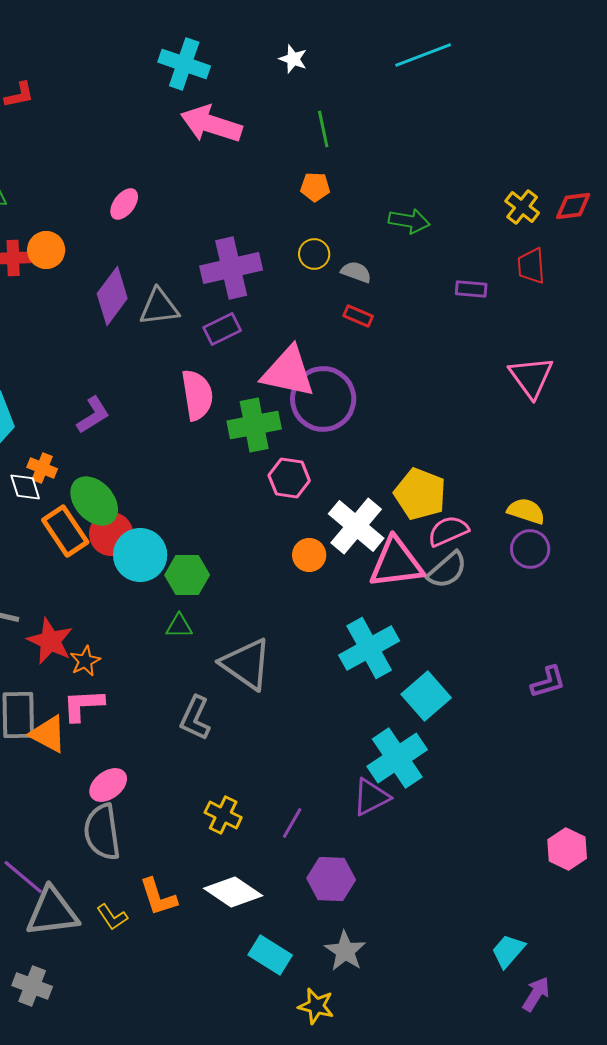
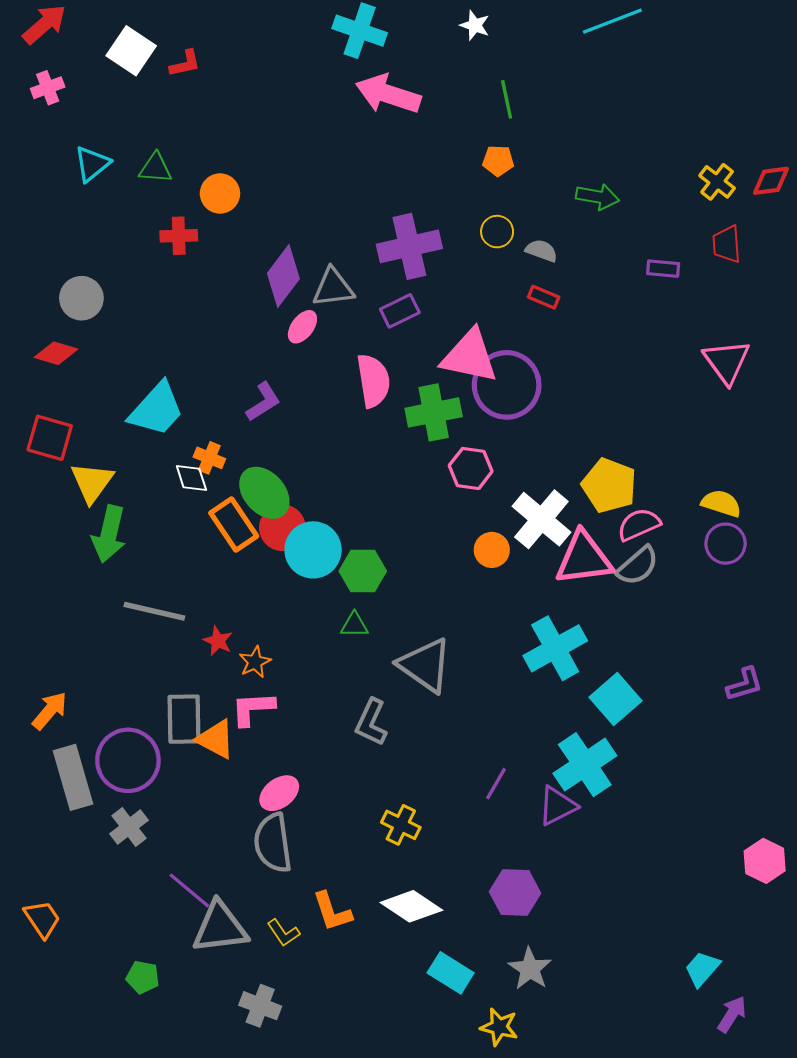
pink ellipse: (124, 204) -> (302, 327), moved
orange circle: (46, 250) -> (220, 193), moved
red star: (50, 641) -> (218, 641), size x0.6
purple line: (292, 823) -> (496, 784), moved
gray cross: (32, 986) -> (260, 1006), moved

